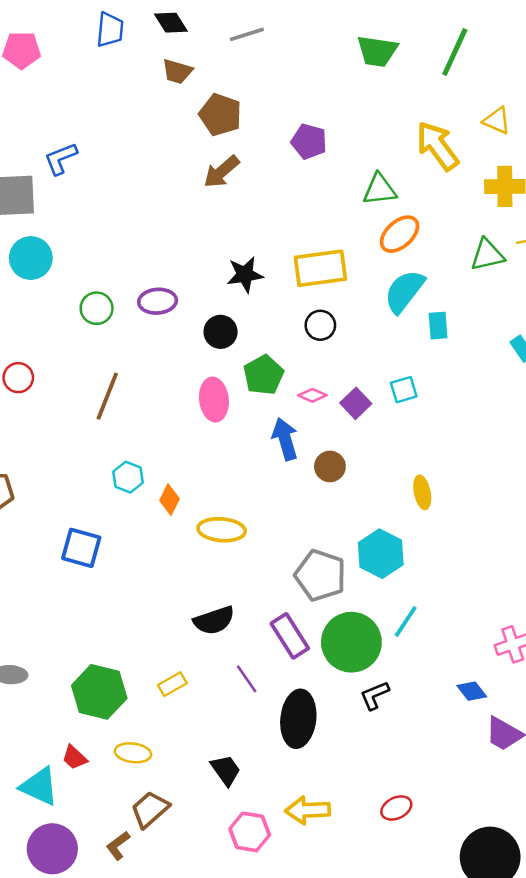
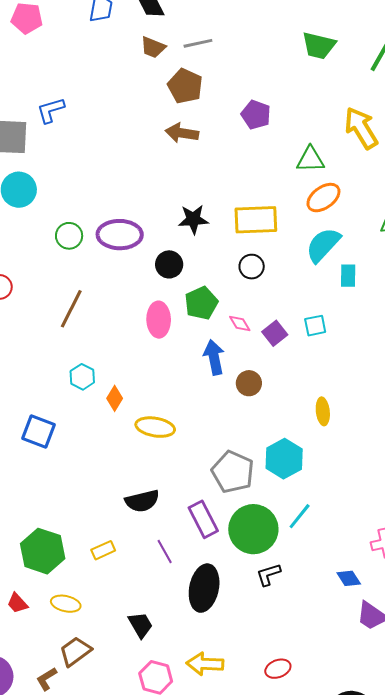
gray line: (247, 34) -> (198, 43), moved
brown arrow: (221, 172) -> (182, 133), turned 44
purple ellipse: (158, 301) -> (120, 235), size x1.4
pink diamond: (312, 395) -> (240, 323), turned 30

